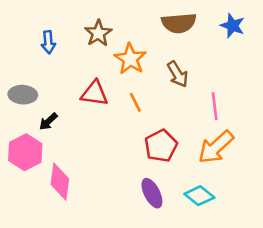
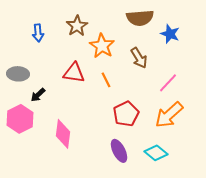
blue star: (233, 26) -> (170, 34), moved
pink line: (215, 106) -> (168, 83), turned 50
pink diamond: (60, 182) -> (63, 134), moved

